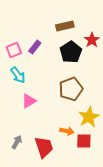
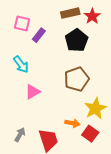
red star: (92, 40) -> (92, 16), moved
pink square: (14, 50) -> (22, 24), moved, turned 35
red square: (84, 141) -> (90, 134), turned 35

